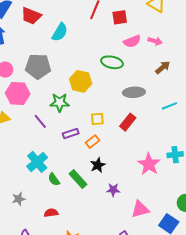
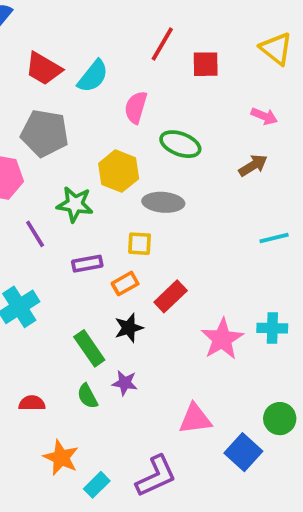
red trapezoid: (31, 16) -> (44, 69), moved
pink semicircle: (132, 41) -> (136, 107), moved, turned 120
brown arrow: (163, 67) -> (253, 165), moved
gray ellipse: (134, 92) -> (163, 202), moved
red rectangle: (128, 122) -> (171, 296), moved
green semicircle: (54, 179) -> (87, 396), moved
purple star: (113, 190) -> (125, 383), moved

